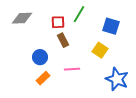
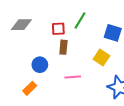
brown rectangle: (63, 40) -> (63, 47), turned 32
orange rectangle: (43, 78) -> (30, 88), moved

